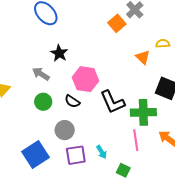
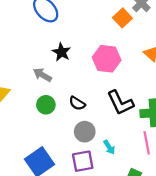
pink hexagon: (85, 79) -> (107, 59), moved
gray circle: (65, 130) -> (85, 132), moved
cyan arrow: (102, 152) -> (109, 147), moved

